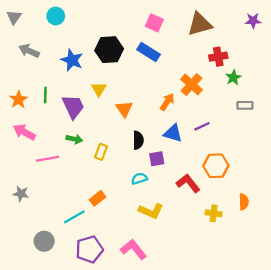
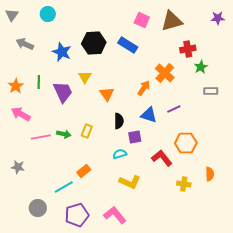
pink square: (154, 23) -> (142, 20), moved
green arrow: (74, 139) -> (64, 134), moved

